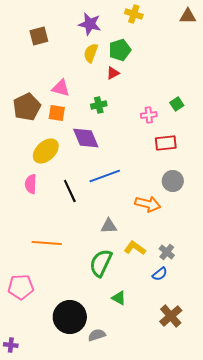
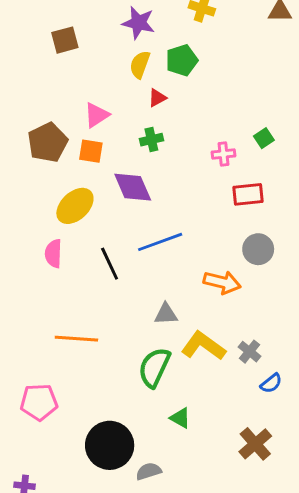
red triangle: (113, 73) -> (157, 98), moved
pink triangle: (61, 88) -> (97, 115), turned -48
yellow L-shape: (135, 248) -> (203, 346), size x1.4
blue semicircle: (160, 274) -> (271, 383), moved

